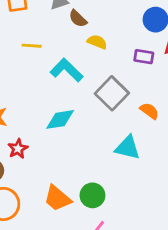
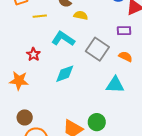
yellow line: (32, 46) -> (40, 16), moved
purple rectangle: (144, 57) -> (124, 31), moved
red star: (18, 149) -> (33, 54), moved

